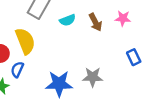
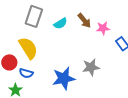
pink star: (123, 18) -> (103, 28), moved
blue semicircle: (17, 69) -> (26, 73), turned -88

